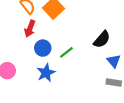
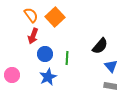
green line: (66, 52) -> (67, 58), turned -48

